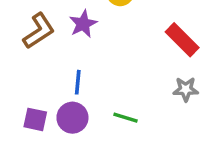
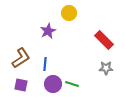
brown L-shape: (39, 31) -> (21, 58), moved
purple circle: (72, 118) -> (53, 84), moved

